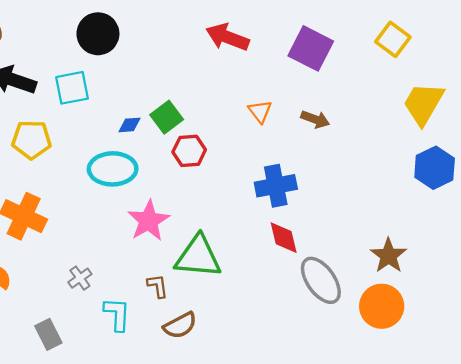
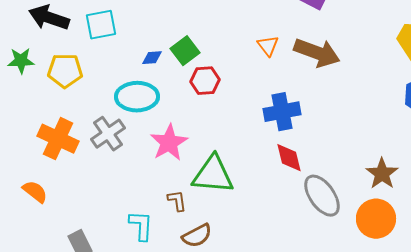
brown arrow: (315, 119) -> (317, 53), size x1.8
gray cross: (80, 278) -> (108, 134), moved, size x1.6

